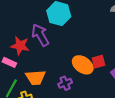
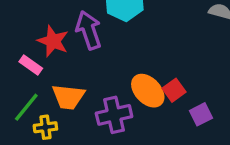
red square: (99, 62) -> (174, 90), turned -32
purple cross: (65, 83) -> (114, 115), size x1.5

